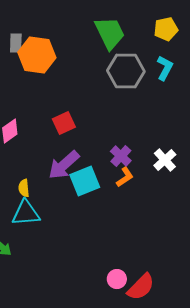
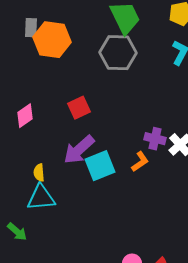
gray hexagon: (126, 71) -> (118, 53), moved
purple cross: (121, 156) -> (155, 139), moved, turned -30

